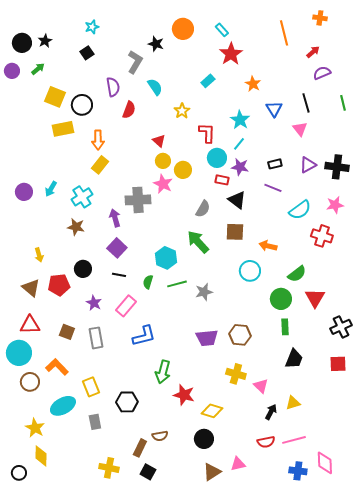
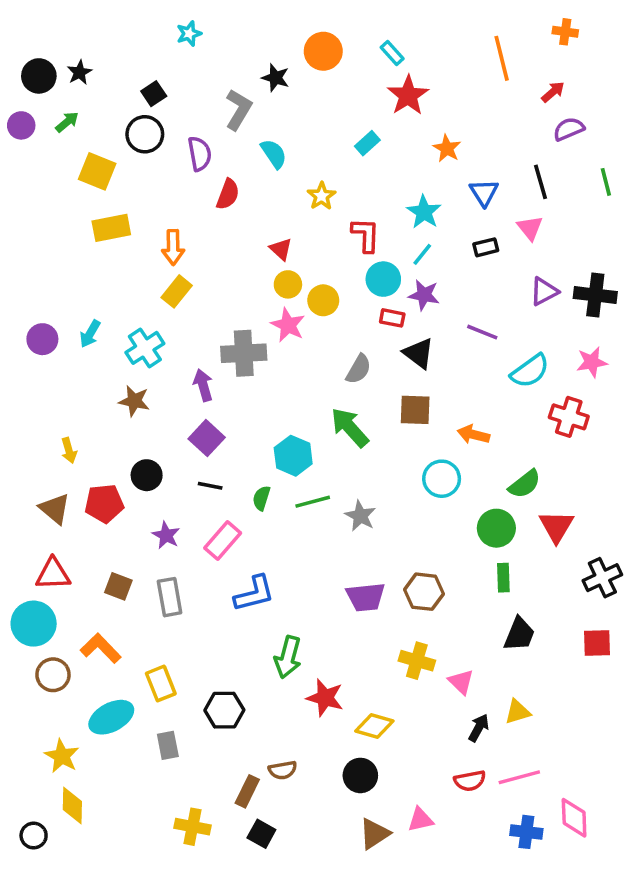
cyan star: (92, 27) -> (189, 34), moved
black circle: (82, 105) -> (145, 134), moved
black rectangle: (275, 164) -> (486, 247), moved
gray star: (204, 292) -> (360, 516), turned -30

